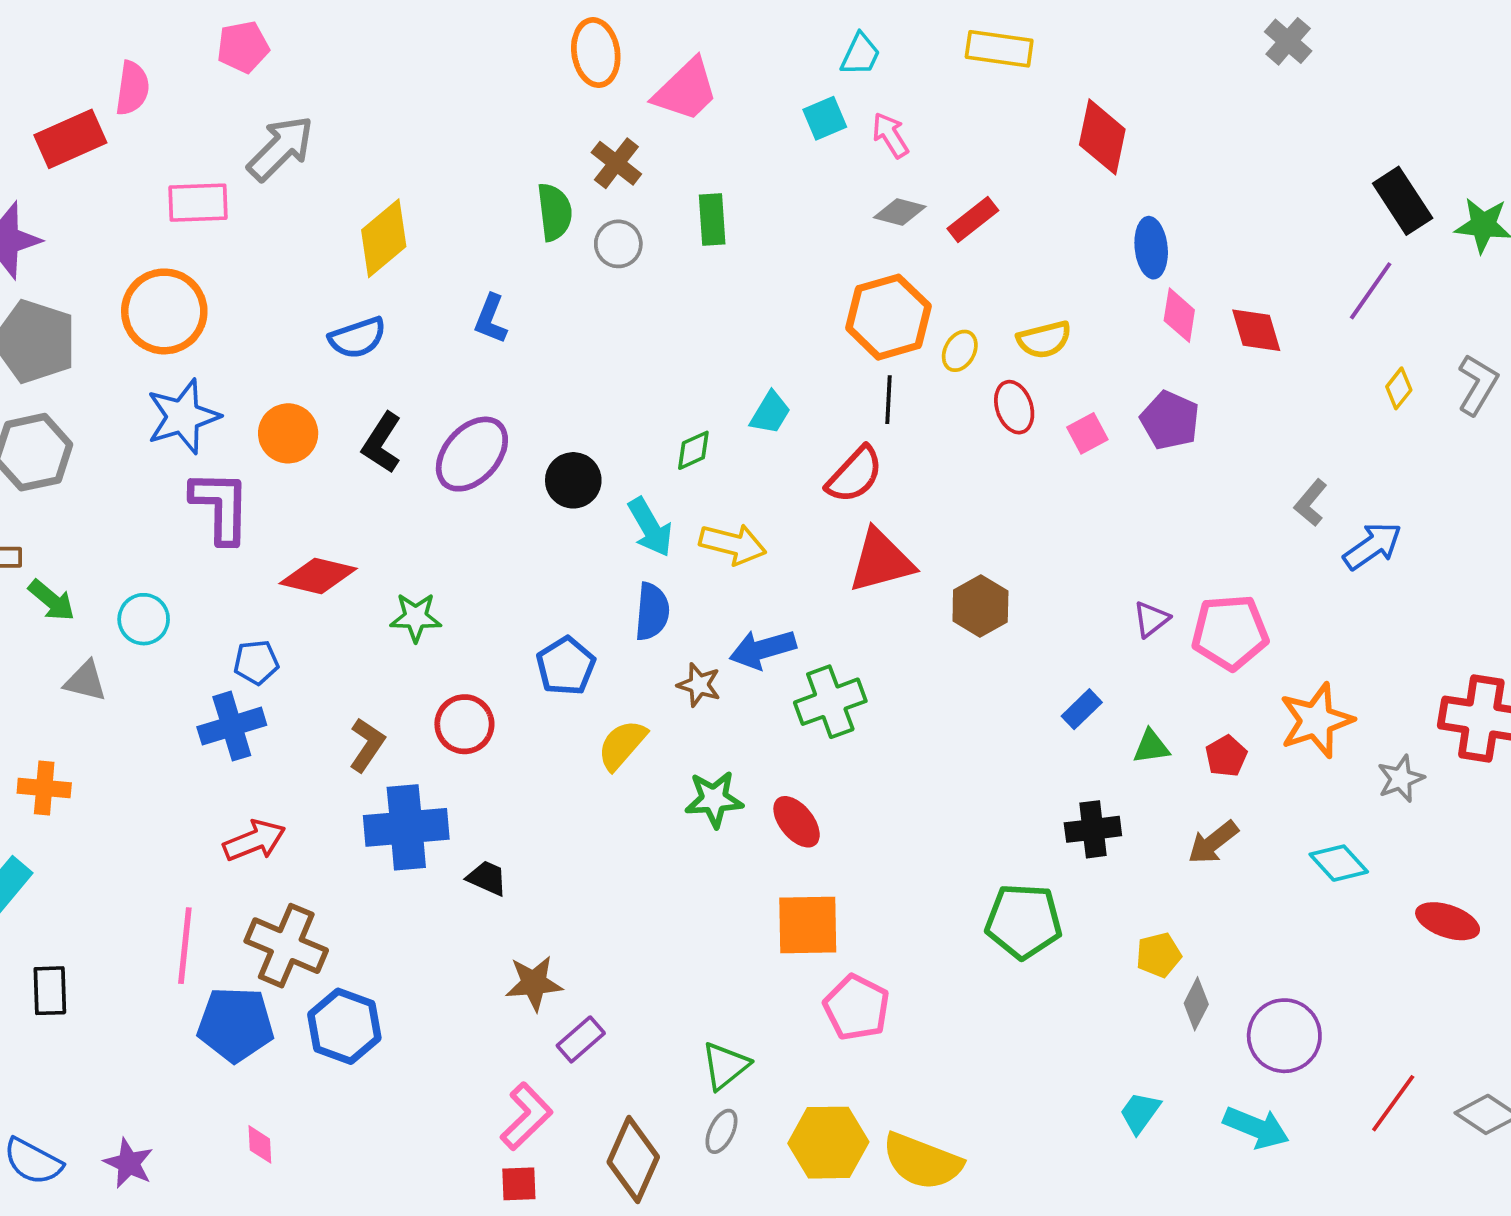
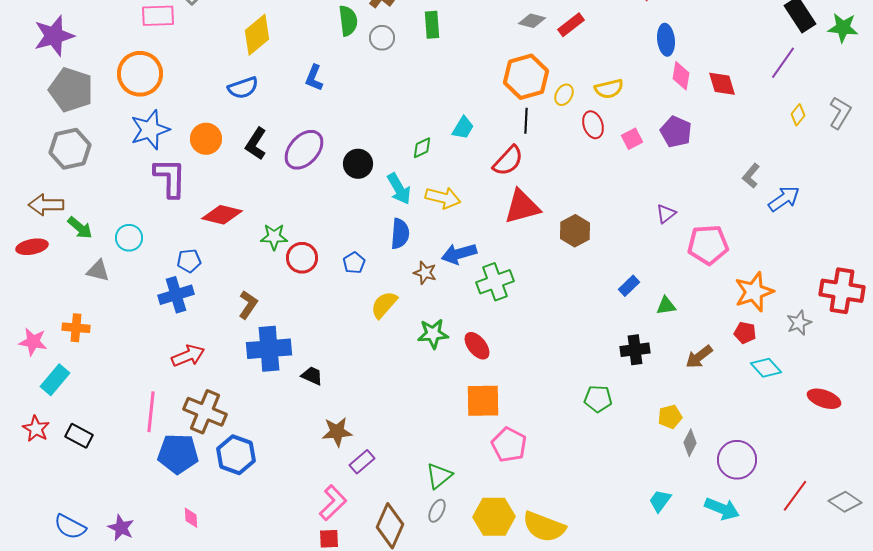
purple triangle: (1151, 619) -> (666, 214), moved
blue pentagon: (566, 666) -> (354, 263), size x0.7
red circle: (464, 724) -> (302, 258), moved
red pentagon: (1226, 756) -> (745, 333), moved, turned -30
green pentagon: (1024, 921) -> (598, 399), size x0.7
black rectangle: (50, 991) -> (79, 436), turned -60

